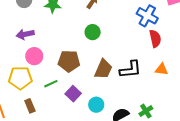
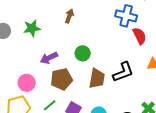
green circle: (93, 32) -> (83, 53), moved
purple arrow: (25, 34) -> (49, 58), moved

